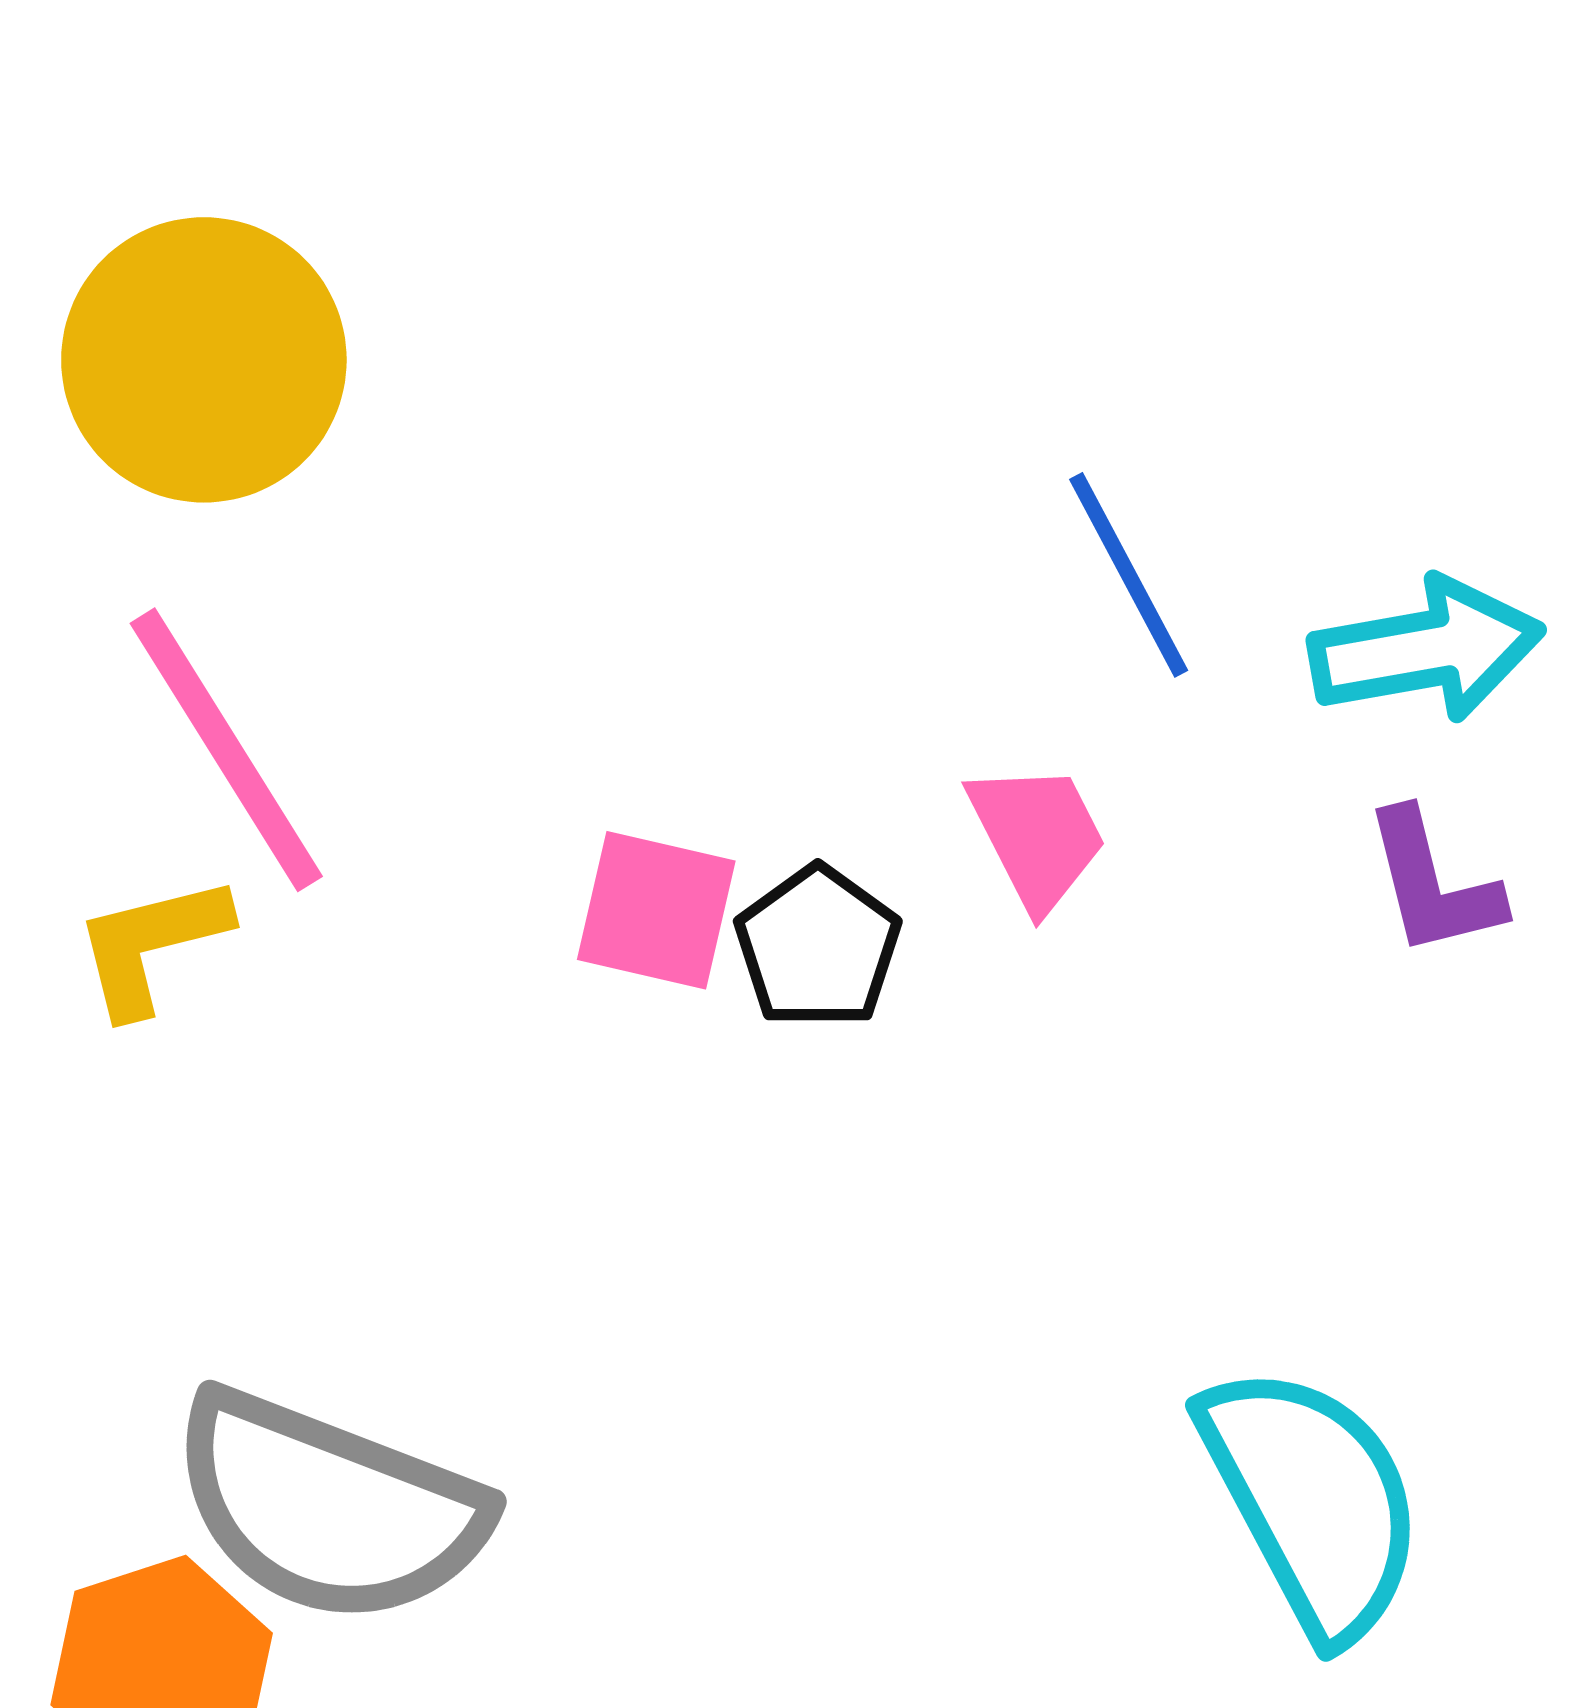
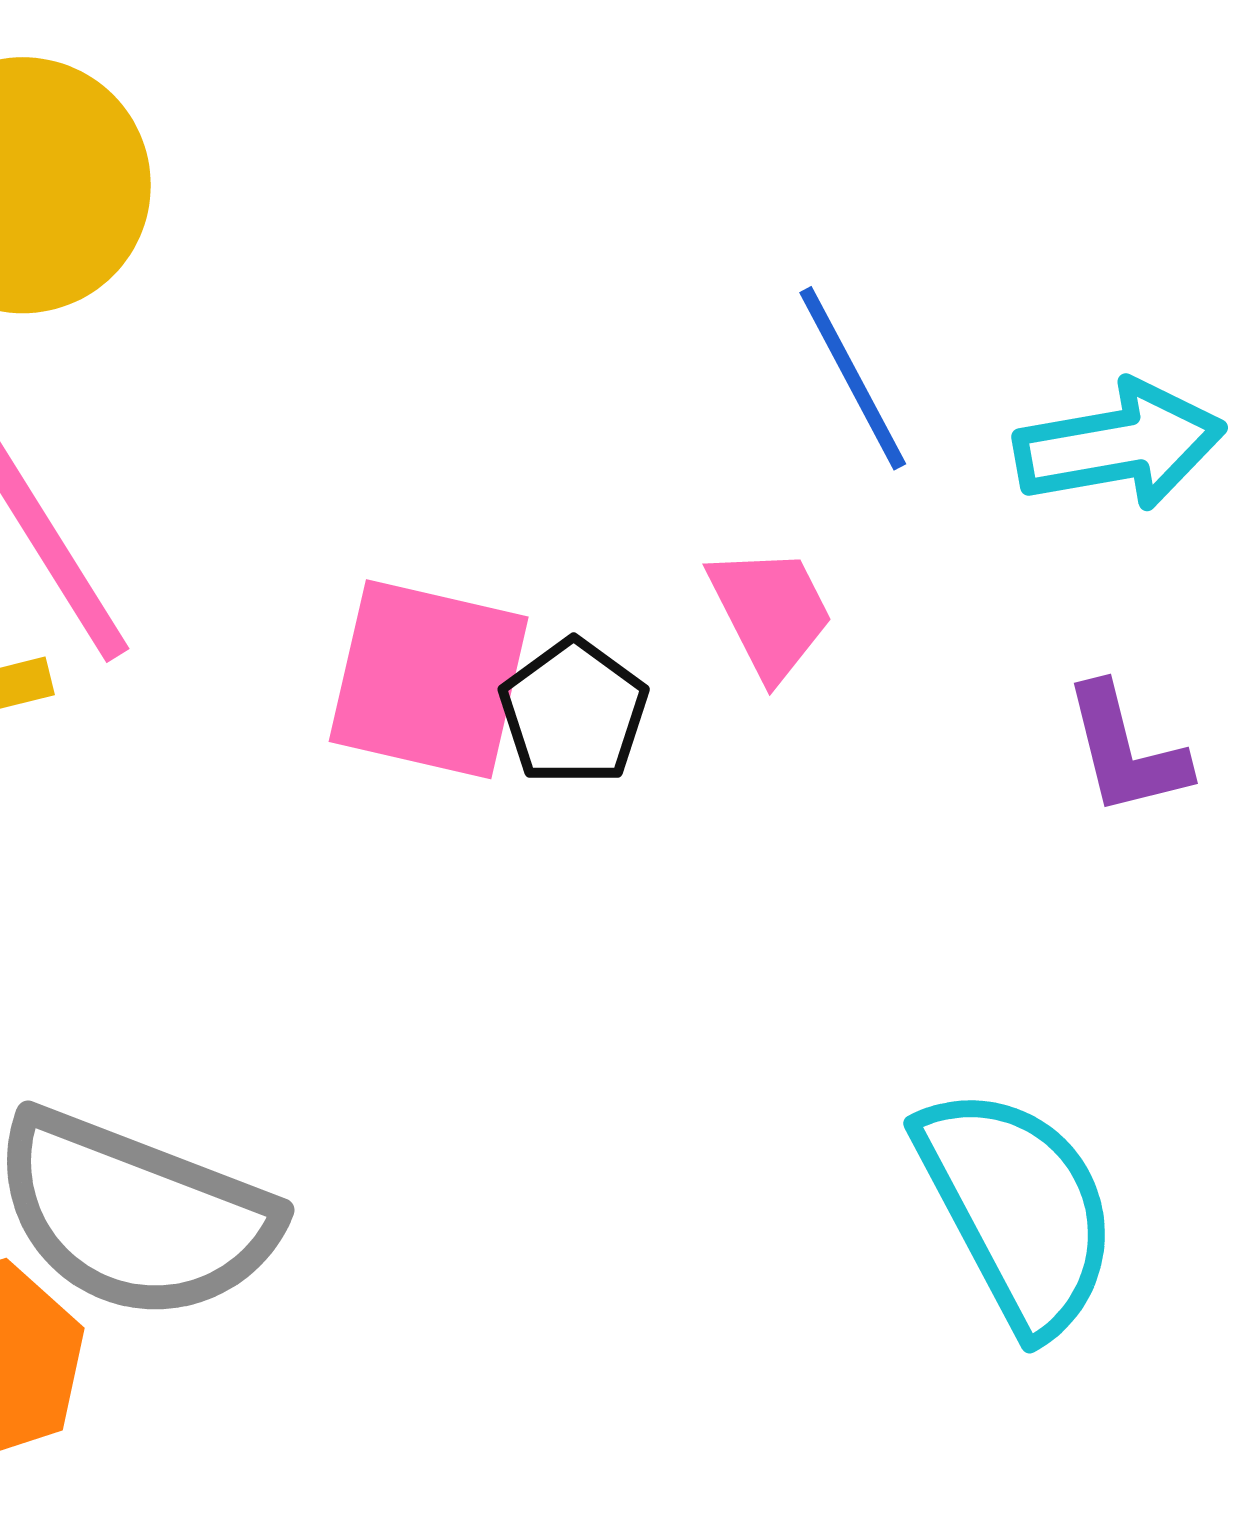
purple L-shape: (1433, 884) -> (1126, 750), moved
pink square: (656, 910) -> (429, 679), size x1.4

